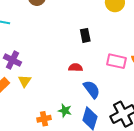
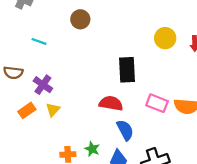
black rectangle: (85, 35) -> (127, 70), size x1.6
red semicircle: (76, 68) -> (111, 103), size x1.5

